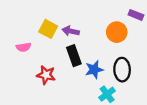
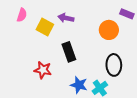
purple arrow: (71, 31) -> (66, 18), moved
pink semicircle: (24, 47) -> (22, 15), moved, turned -64
blue star: (94, 70) -> (79, 85), moved, turned 30

